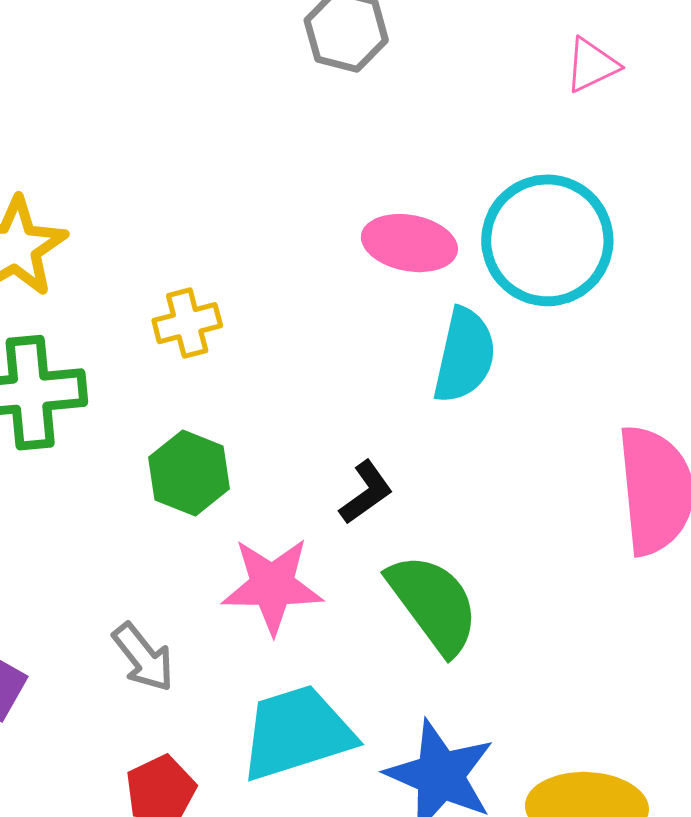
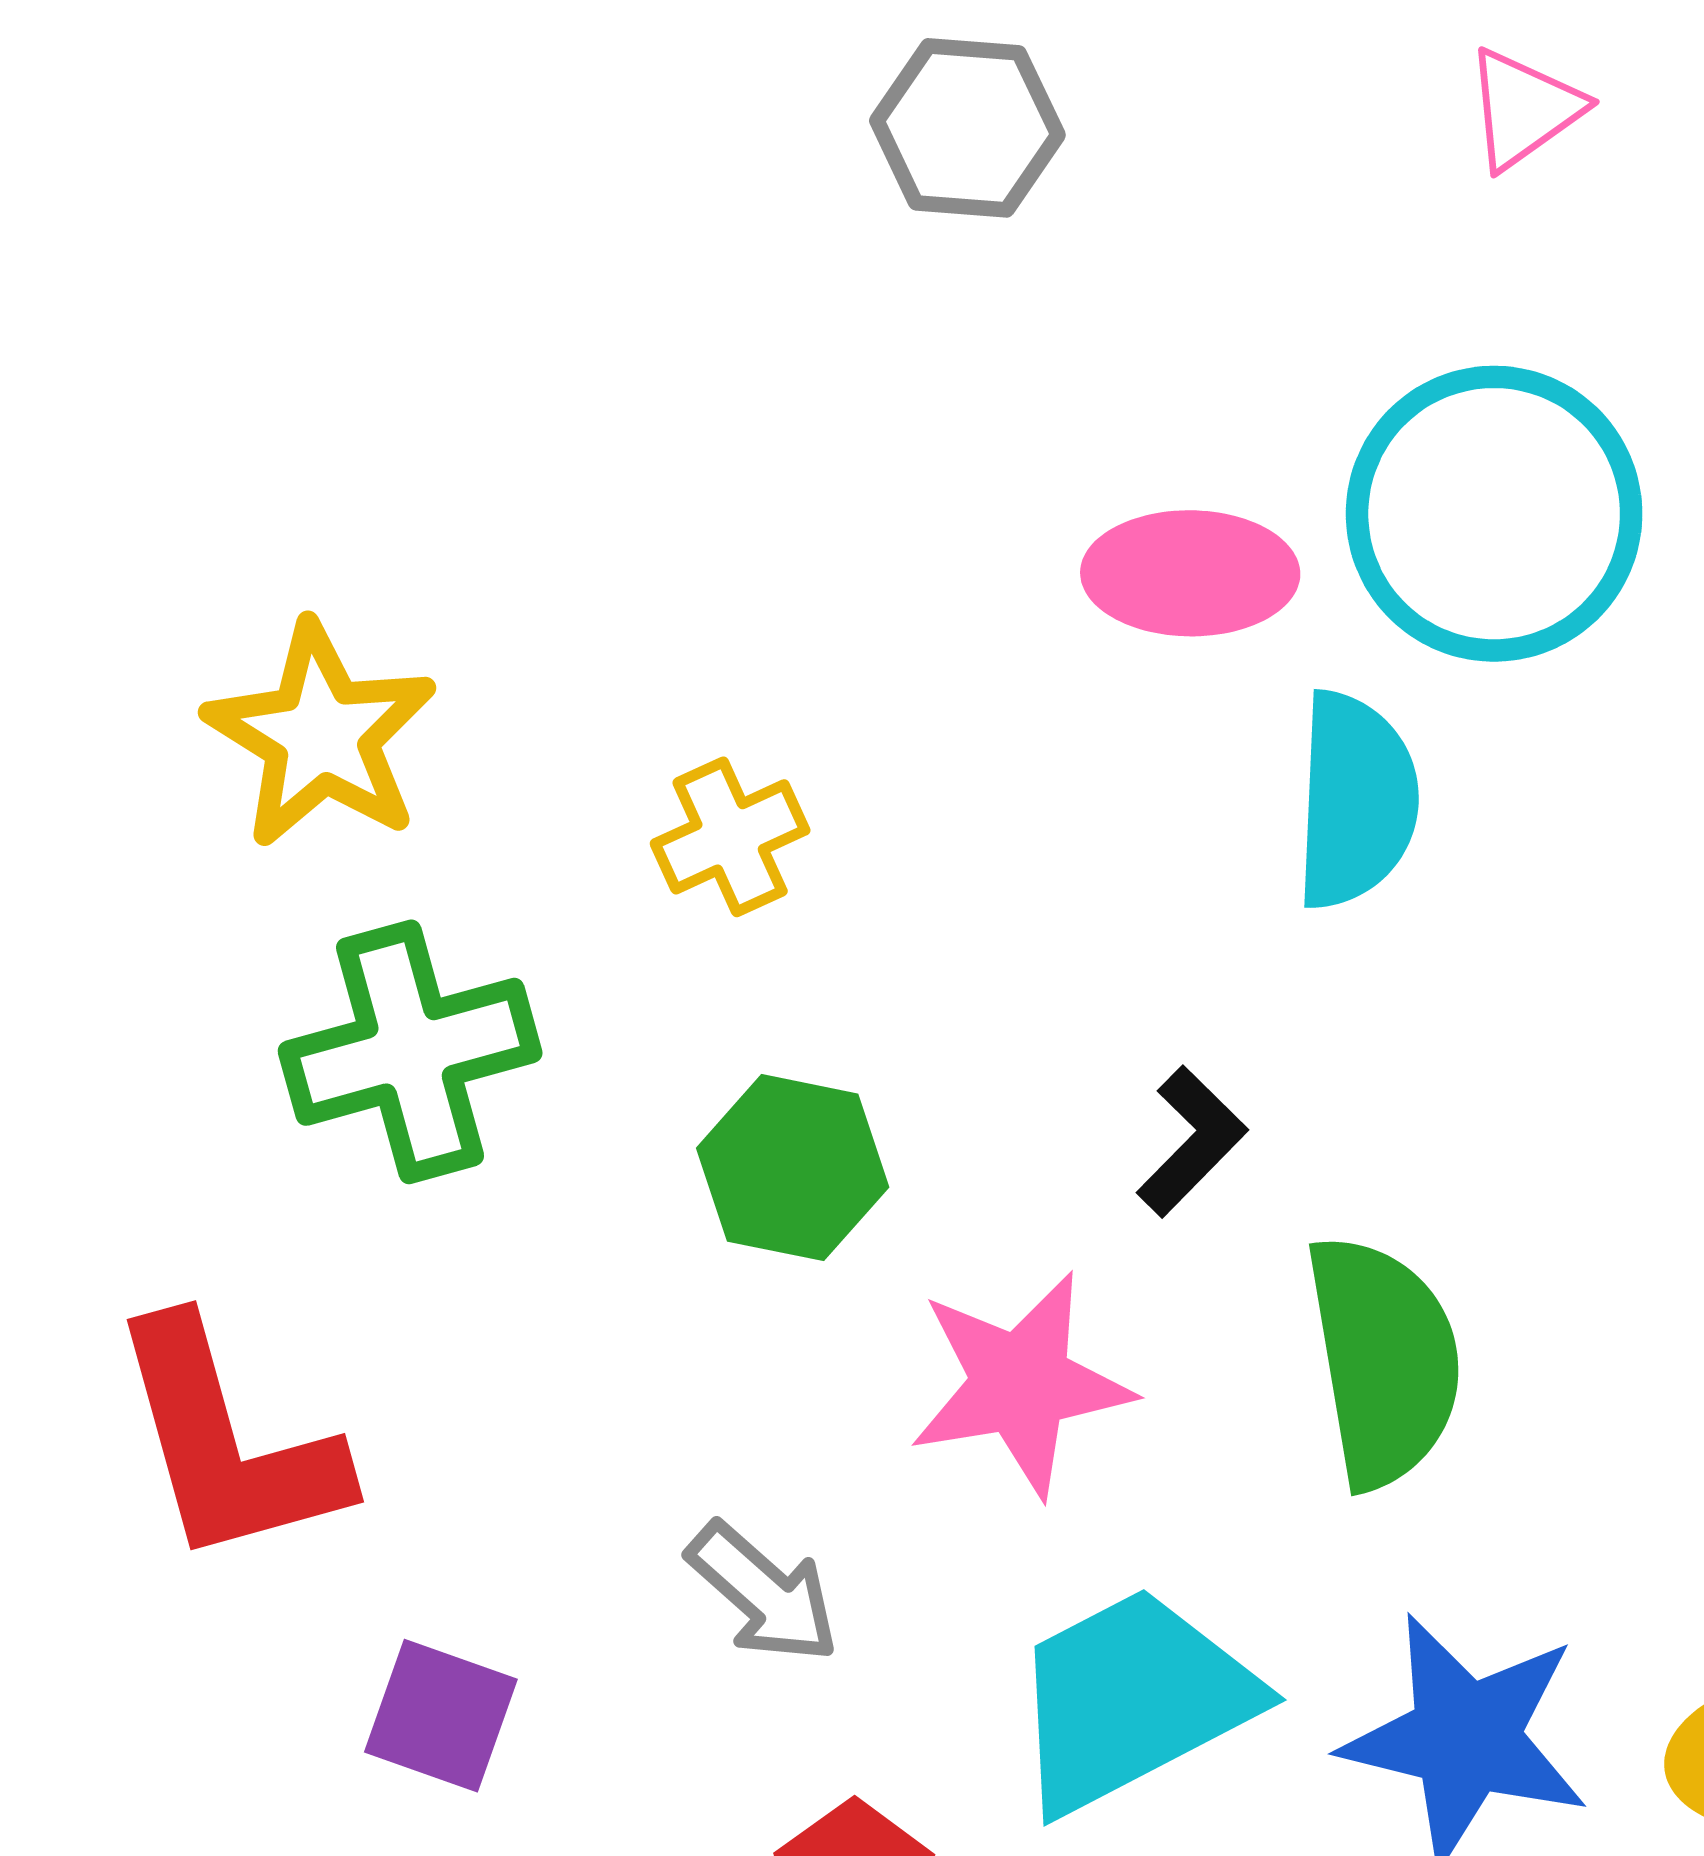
green semicircle: (433, 604) -> (1384, 1361), turned 37

